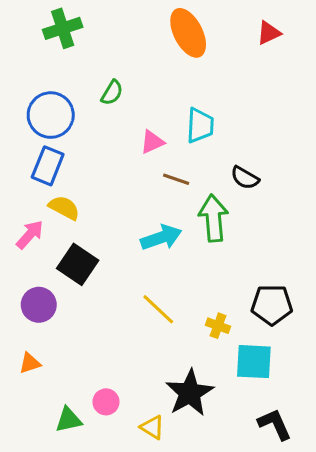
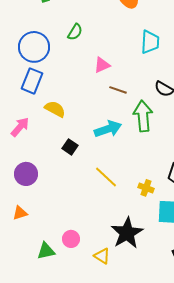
cyan trapezoid: (200, 125) -> (150, 42), moved
yellow semicircle: (64, 208) -> (55, 109), moved
black square: (78, 264) -> (70, 147), moved, size x0.6

